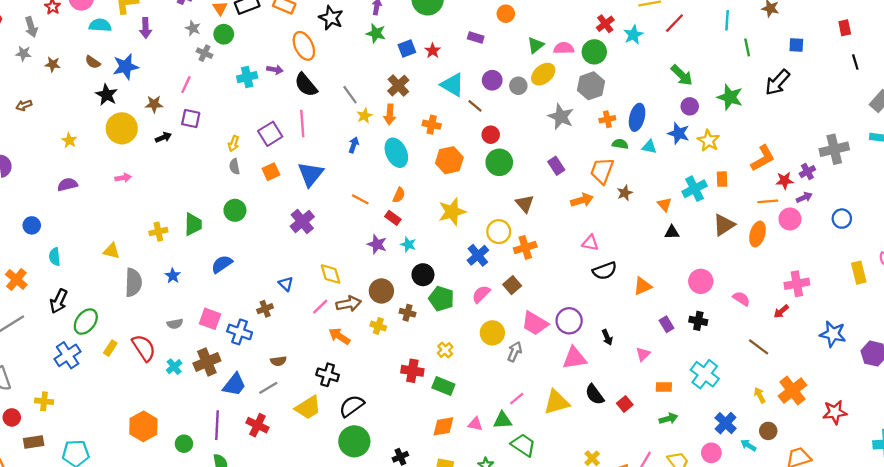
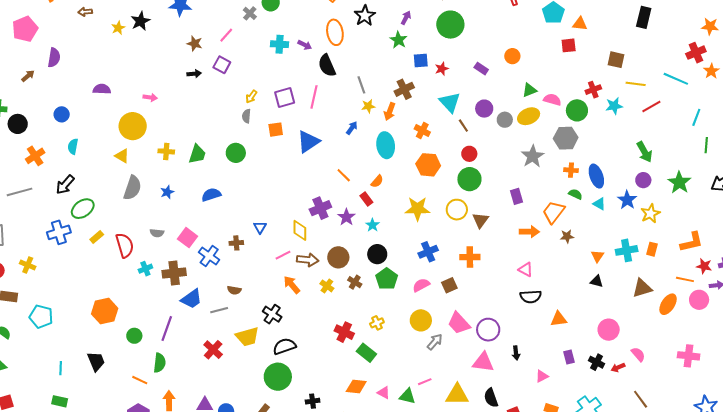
black star: (107, 95) -> (140, 21), moved
blue ellipse: (637, 117) -> (596, 176), turned -50
yellow circle: (122, 128) -> (133, 126), moved
yellow star: (69, 140) -> (118, 28), moved
purple cross: (302, 221) -> (320, 208), moved
yellow circle: (499, 232) -> (457, 210), moved
red arrow: (781, 311) -> (618, 367), moved
red cross: (257, 425) -> (213, 350), moved

